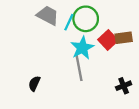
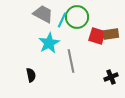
red square: (108, 40) -> (97, 36), turned -30
cyan star: (82, 48) -> (49, 43), moved
black semicircle: (34, 84) -> (31, 75), turned 144

